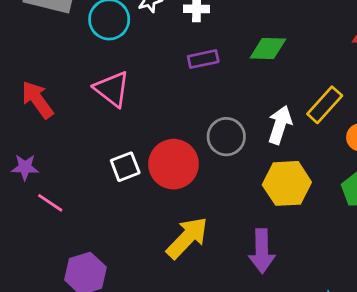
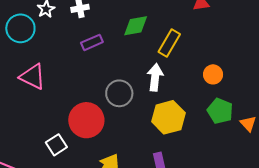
yellow rectangle: (325, 105) -> (169, 43), moved
white square: (125, 167) -> (56, 145), moved

